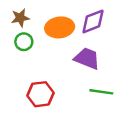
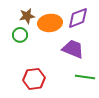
brown star: (20, 18) -> (27, 16), moved

